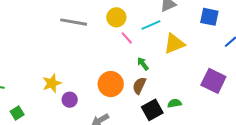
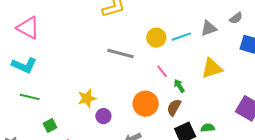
gray line: (74, 22) -> (120, 54), moved
cyan line: (151, 25) -> (181, 37), moved
pink line: (127, 38) -> (162, 71), moved

